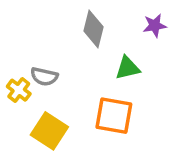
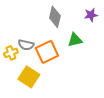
yellow cross: (19, 90) -> (11, 53), turned 32
orange square: (114, 116) -> (47, 52), moved, turned -35

